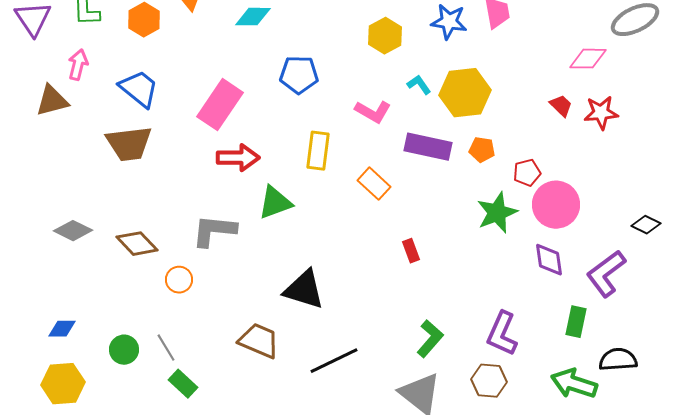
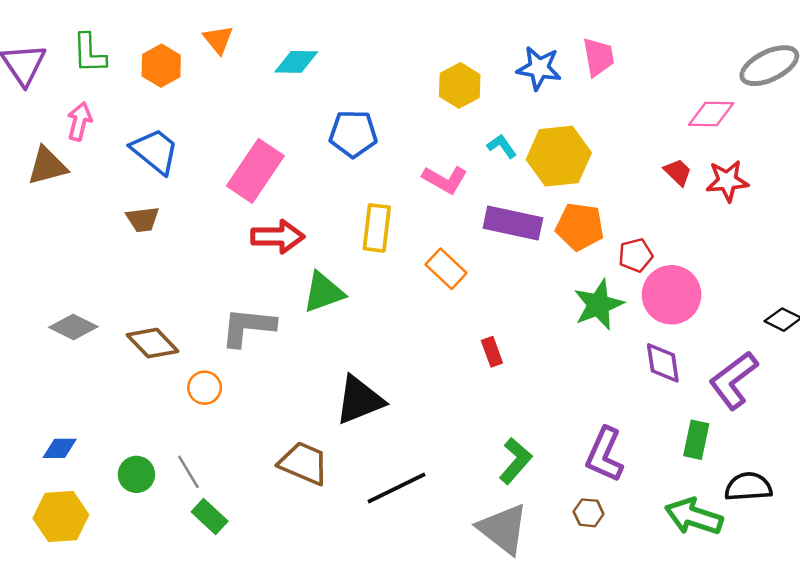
brown trapezoid: (129, 144) -> (143, 219), size x0.6
orange pentagon: (482, 150) -> (580, 227), size x1.5
black triangle: (304, 290) -> (359, 400), turned -39
brown hexagon: (489, 381) -> (589, 513), size x0.7

